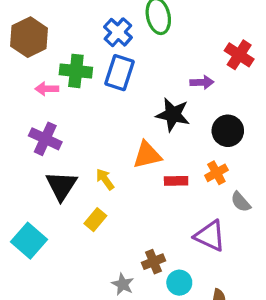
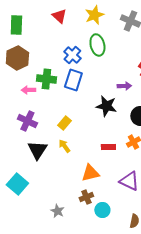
orange triangle: (147, 155) -> (90, 173), moved
yellow rectangle: (95, 220) -> (64, 123), moved
brown cross: (153, 262) -> (86, 197), moved
cyan circle: (179, 283) -> (102, 210), moved
gray star: (123, 284) -> (57, 211), moved

